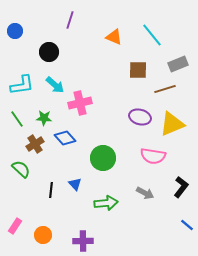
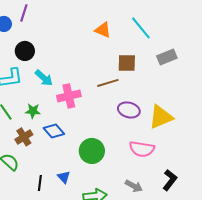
purple line: (70, 20) -> (24, 13), moved
black circle: (49, 52) -> (25, 51), moved
brown line: (165, 89) -> (108, 83), moved

